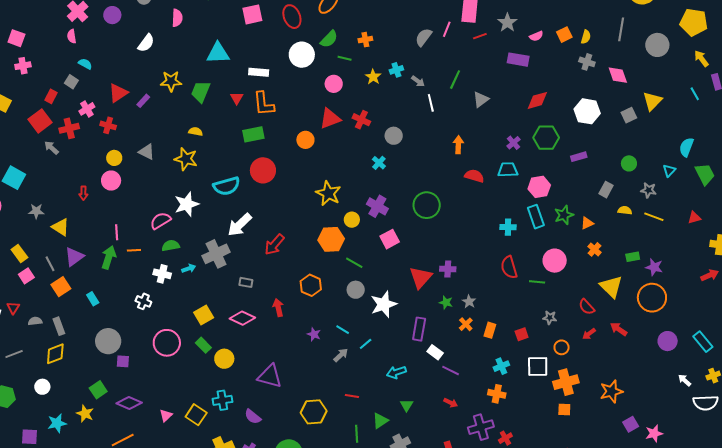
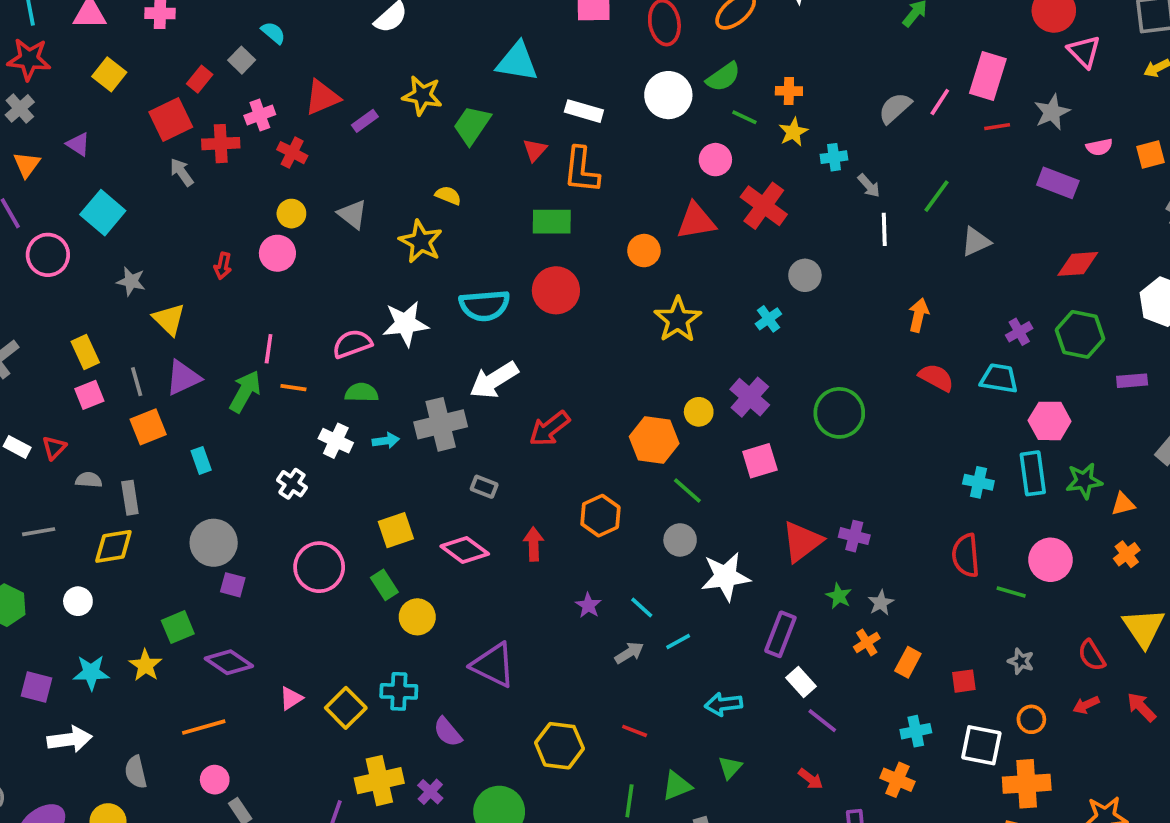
yellow star: (373, 77) -> (793, 132), moved
red cross: (361, 120) -> (764, 206), moved, size x1.4
yellow star: (328, 193) -> (678, 320), moved

